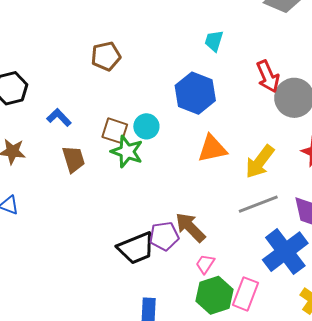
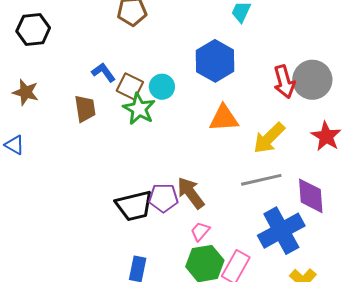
red arrow: (268, 76) -> (284, 82), moved
blue L-shape: (59, 117) -> (103, 72), moved

